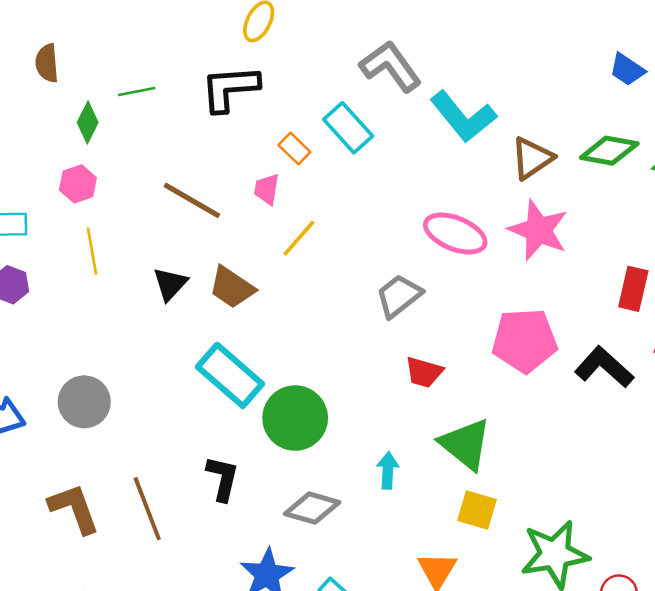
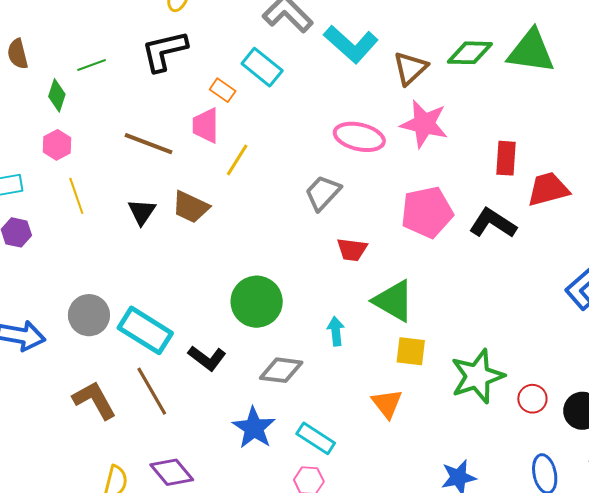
pink trapezoid: (267, 189) -> (206, 126), size x1.4
cyan rectangle: (230, 375) -> (145, 330), moved
black L-shape: (223, 478) -> (207, 358), turned 123

